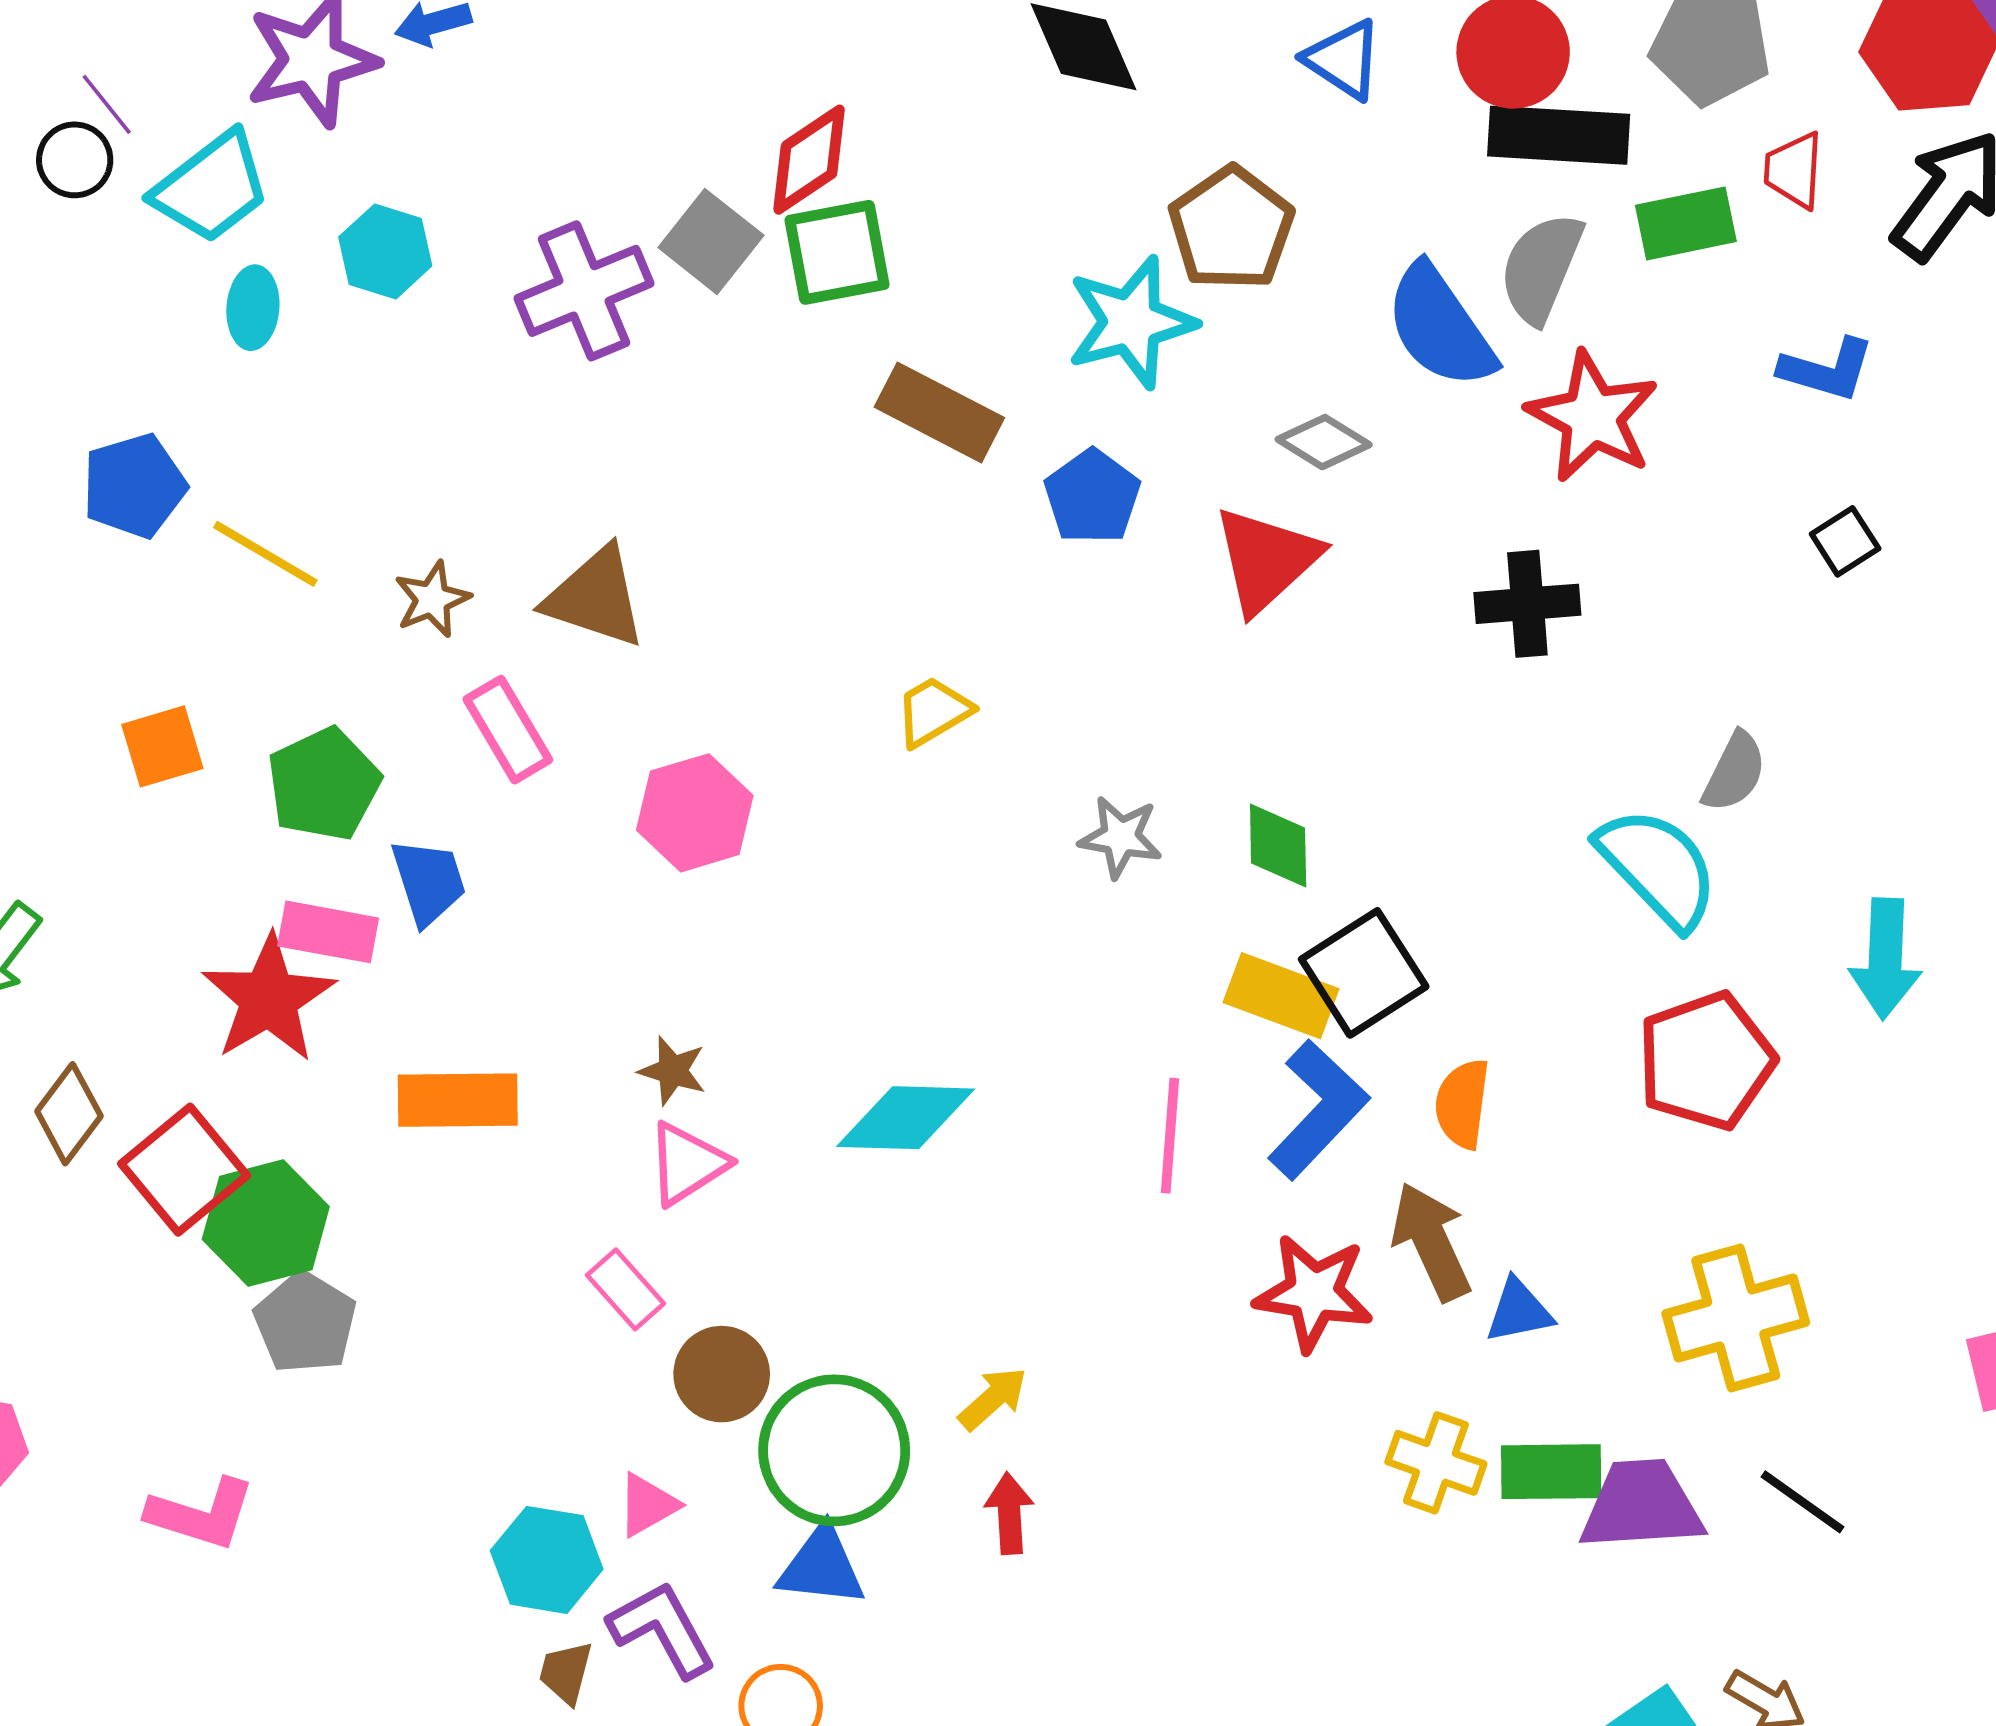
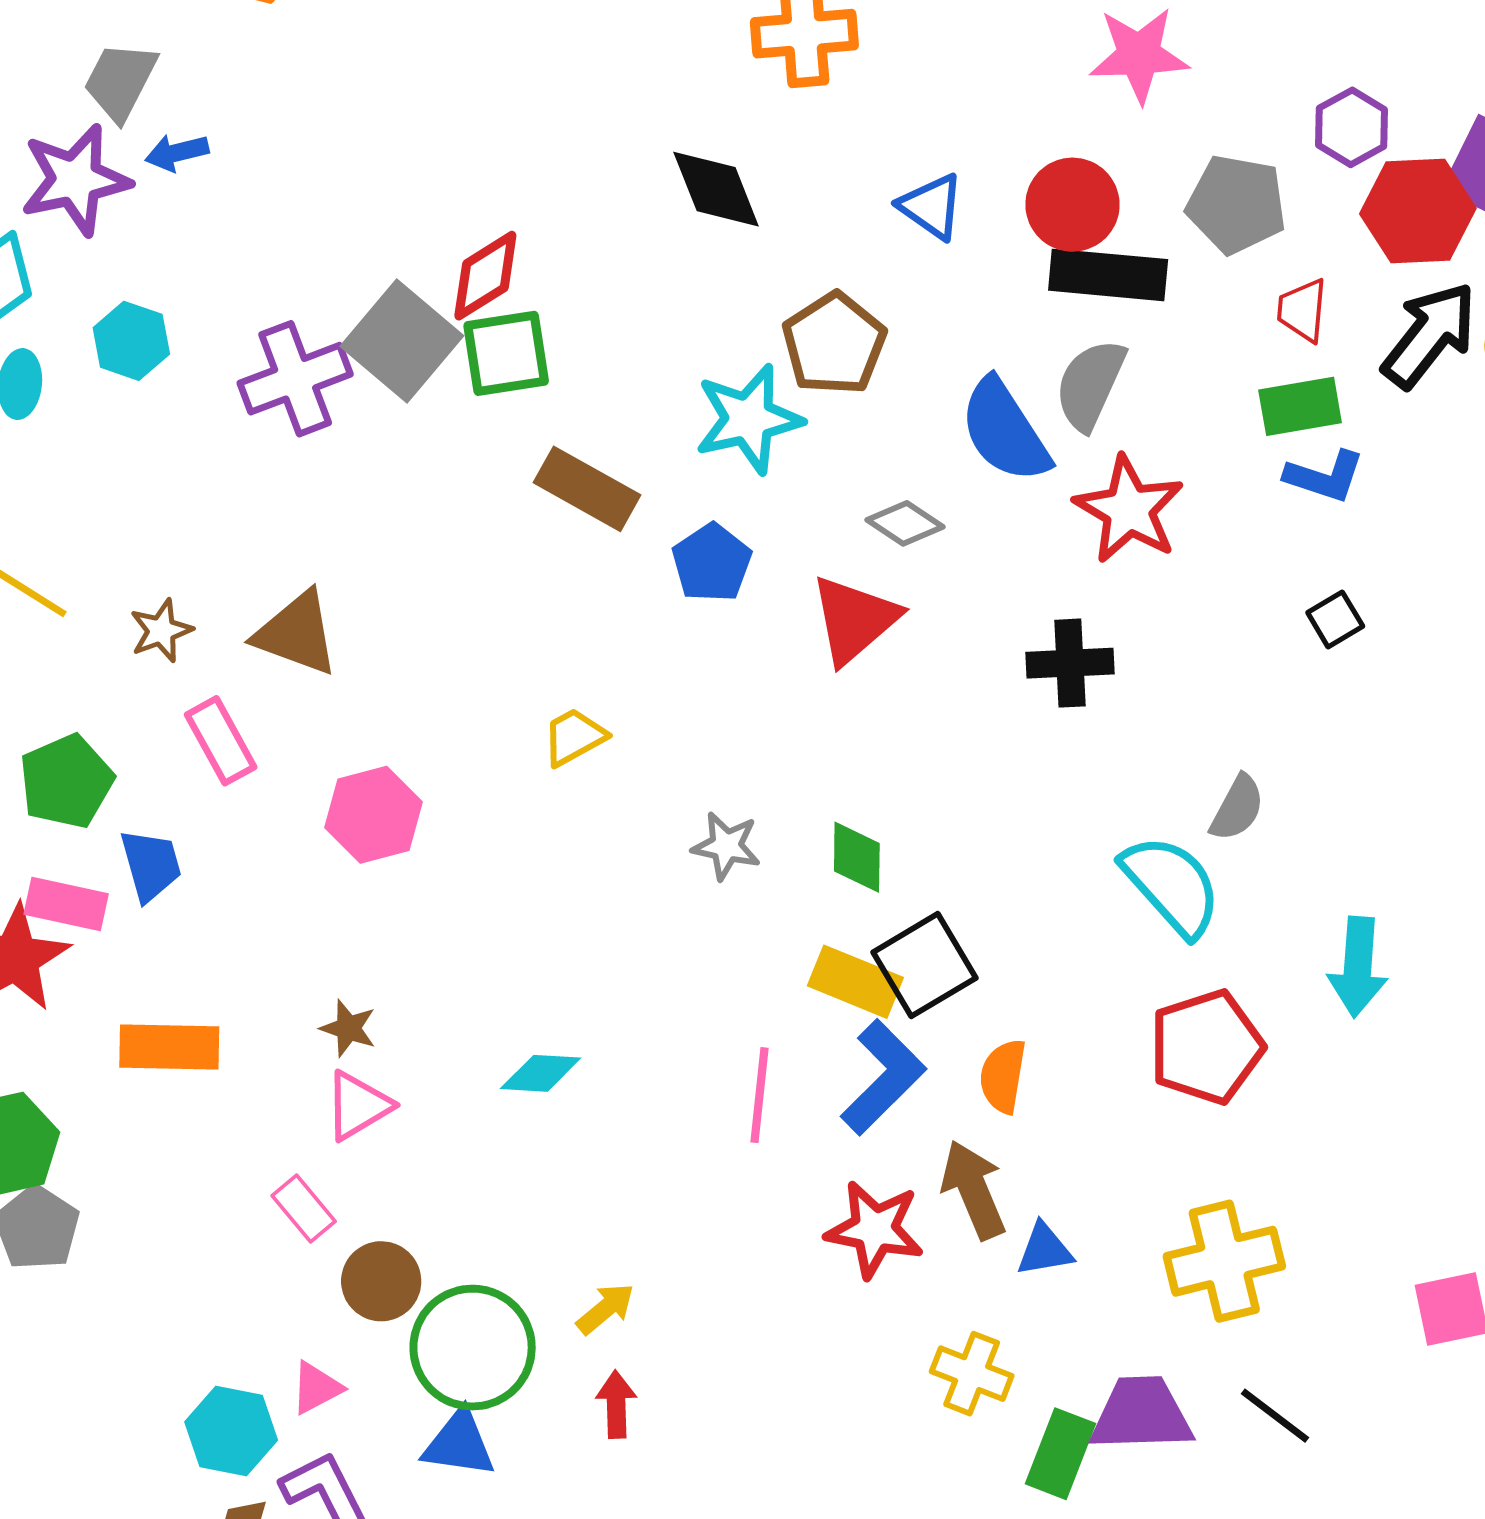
green rectangle: (1686, 223) -> (1300, 406), moved
gray square: (711, 241) -> (402, 341), size x1.4
cyan diamond: (906, 1118) -> (541, 1073), size x0.7
green rectangle: (1551, 1472) -> (1061, 1454), moved, turned -70

